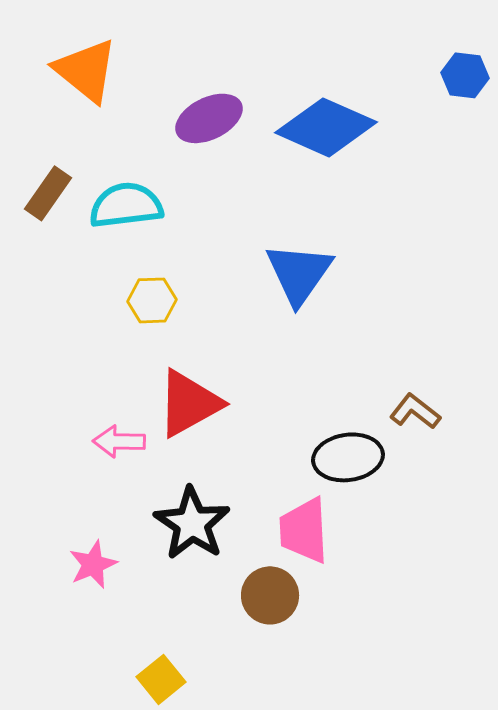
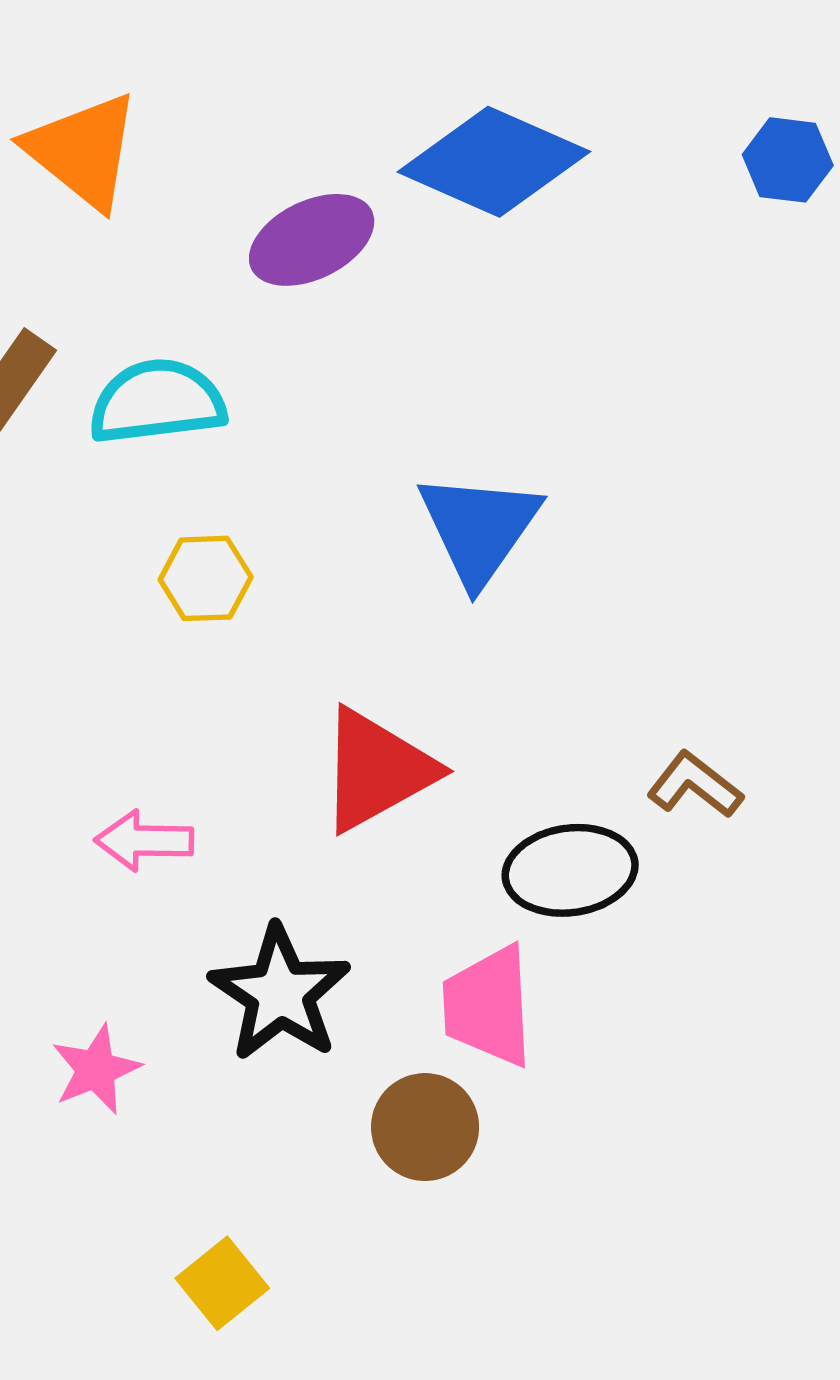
blue diamond: (326, 127) -> (494, 162), moved
red triangle: (189, 403) -> (377, 770), moved

